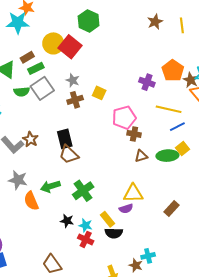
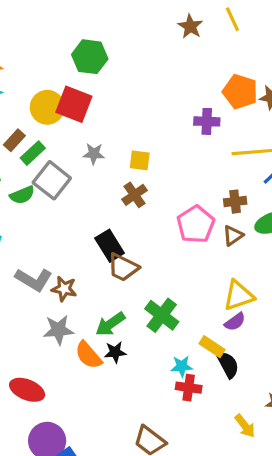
brown cross: (75, 100) -> (134, 195), moved
pink pentagon: (124, 118) -> (196, 224), moved
brown cross: (134, 134) -> (235, 202), moved
brown star: (30, 139) -> (64, 289), moved
black star: (67, 221) -> (115, 352), moved
black semicircle: (114, 233) -> (228, 365), turned -102

